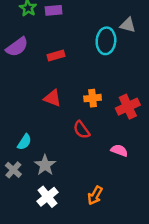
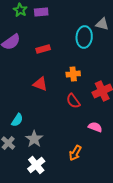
orange cross: (93, 98) -> (73, 74), moved
red semicircle: (82, 130) -> (73, 101), moved
orange arrow: (95, 196) -> (75, 153), moved

